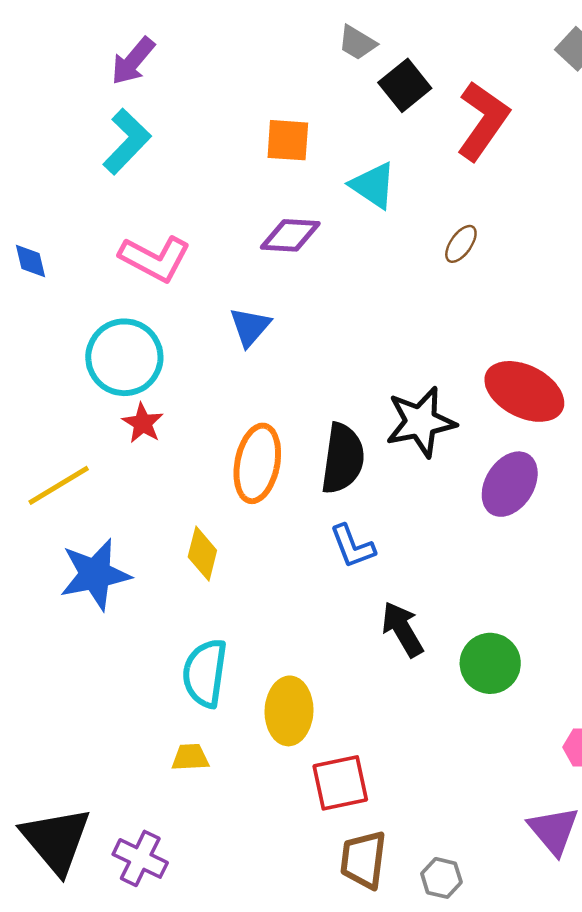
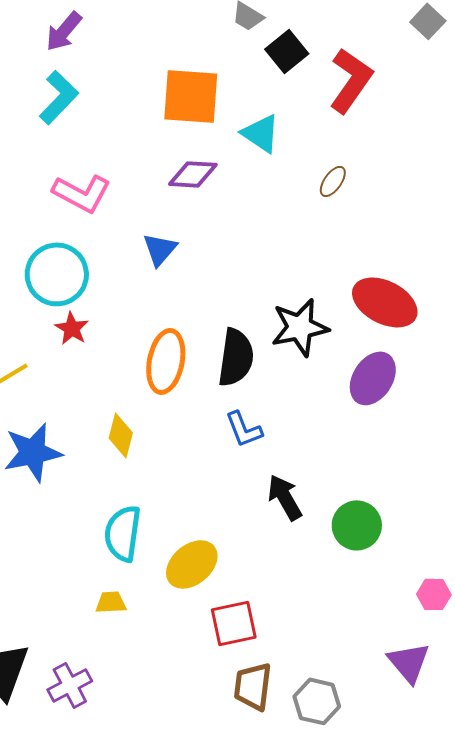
orange square: (288, 140) -> (191, 96), size x1.6
yellow ellipse: (289, 711) -> (192, 564), turned 48
purple cross: (140, 858) -> (70, 685), turned 36
gray hexagon: (441, 878) -> (317, 701), size x1.4

